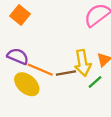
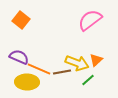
yellow arrow: (83, 63) -> (77, 63), turned -60
yellow ellipse: (27, 84) -> (27, 82), turned -40

